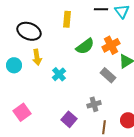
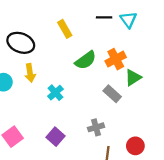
yellow rectangle: (67, 19) -> (65, 29), turned -35
purple square: (69, 119) -> (55, 137), moved

